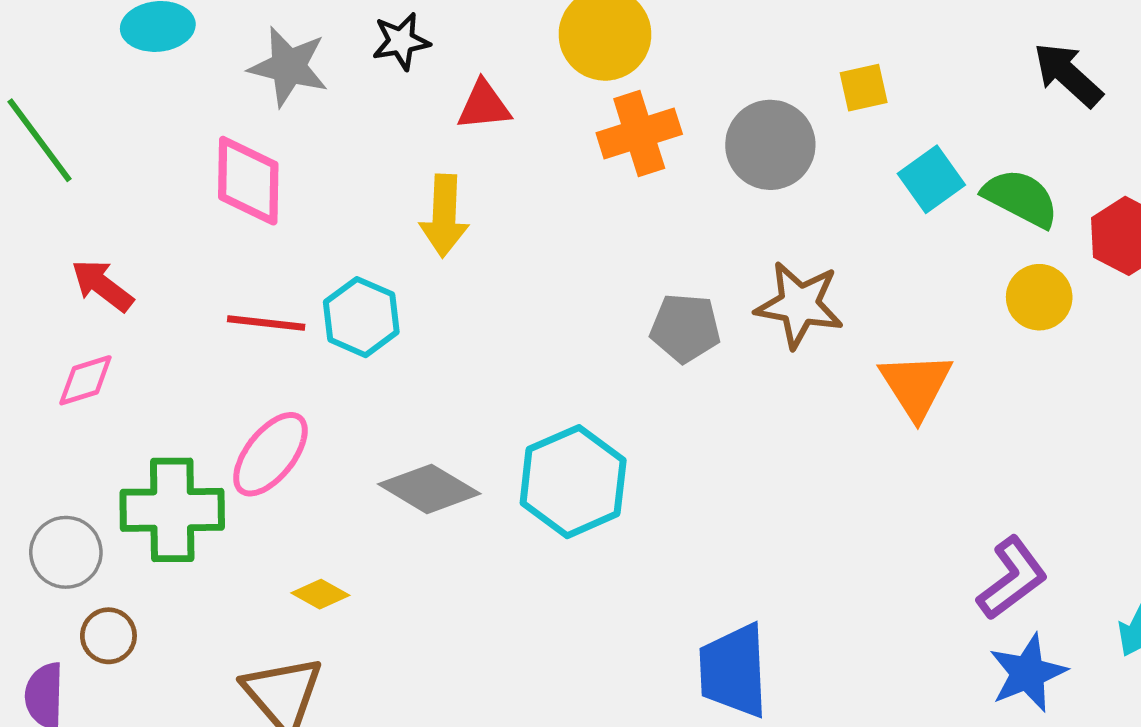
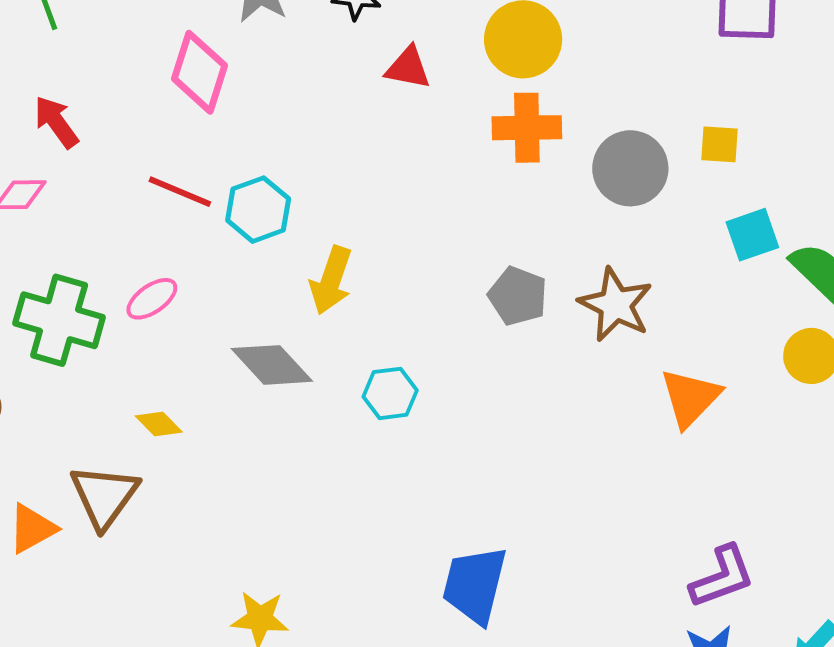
yellow arrow: (444, 216) -> (331, 280), moved
pink ellipse: (270, 454) -> (152, 299), size x0.7
cyan hexagon: (573, 482) -> (390, 393), size x0.6

